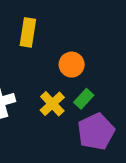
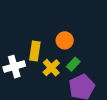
yellow rectangle: (28, 32) -> (35, 51), moved

